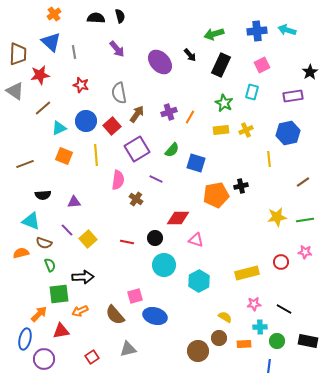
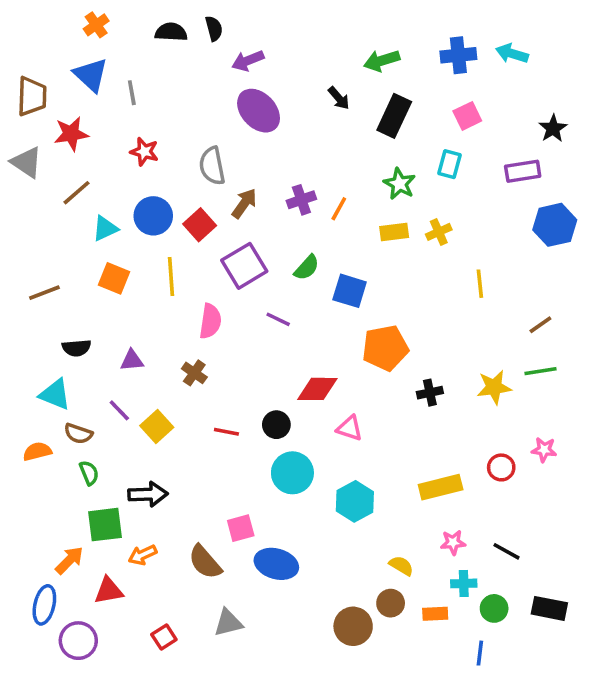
purple arrow: (117, 49) -> (248, 61), moved, turned 108
purple ellipse: (160, 62) -> (259, 111), moved
blue hexagon: (288, 133) -> (555, 225), moved
black cross: (241, 186) -> (430, 393), moved
brown cross: (136, 199) -> (194, 373), moved
green line: (305, 220) -> (540, 371), moved

